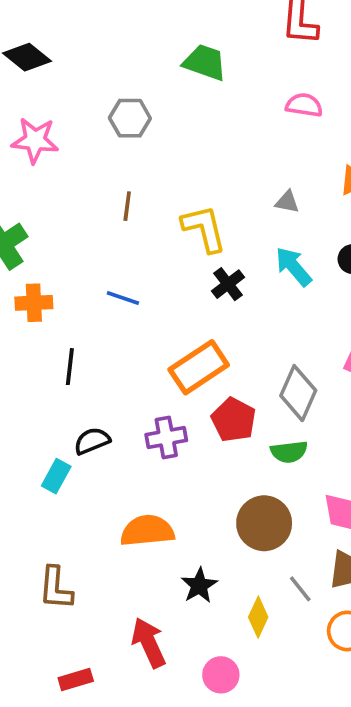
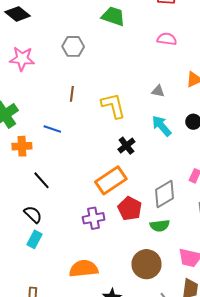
black cross: (228, 284) -> (126, 146), moved
blue line: (123, 298) -> (52, 129), moved
black line: (70, 367) -> (41, 180), turned -48
gray diamond: (298, 393) -> (164, 194), turned 36
black semicircle: (92, 441) -> (33, 214), moved, turned 66

